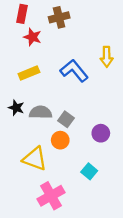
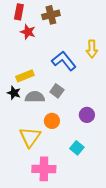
yellow rectangle: (29, 73) -> (25, 76), moved
gray square: (66, 119) -> (57, 91), moved
yellow triangle: (35, 159) -> (30, 137), turned 45
pink cross: (51, 196) -> (44, 169), turned 30

